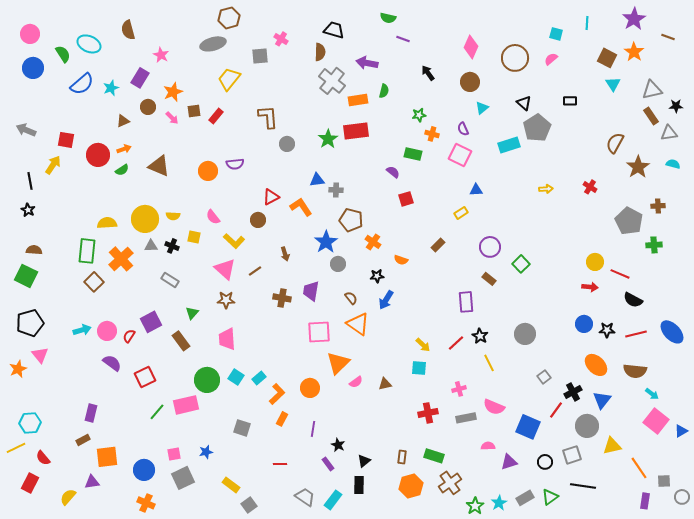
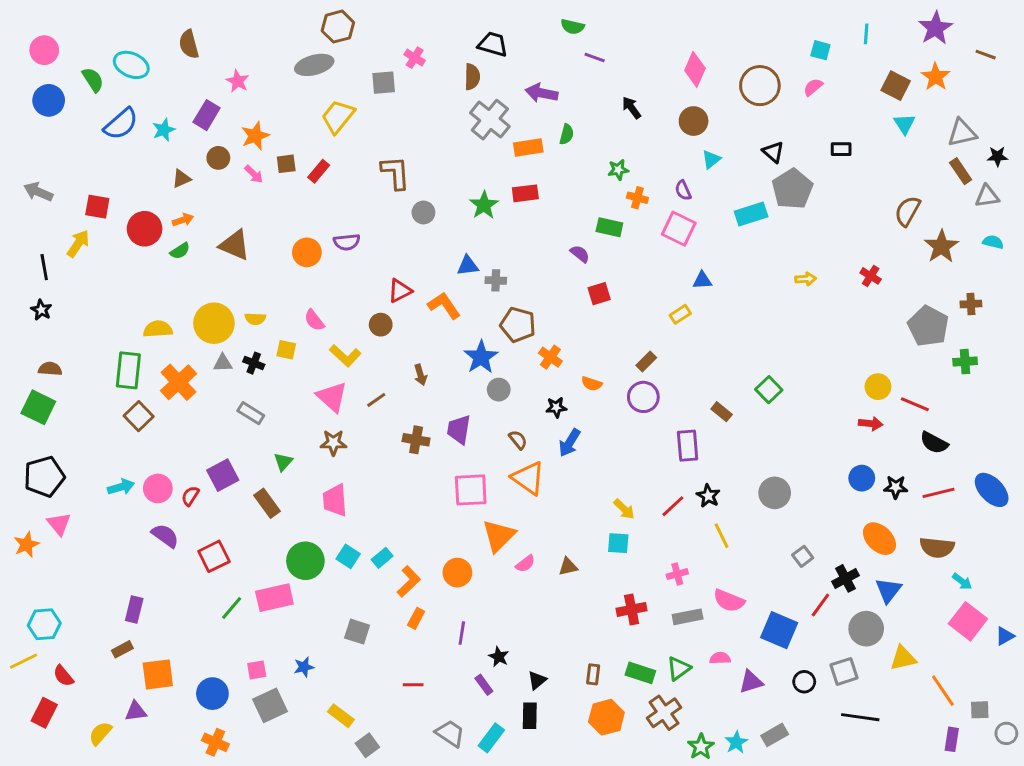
red rectangle: (356, 131) -> (525, 193), size x0.7
purple circle: (490, 247) -> (643, 397), moved
green triangle: (550, 497) -> (679, 668), moved

